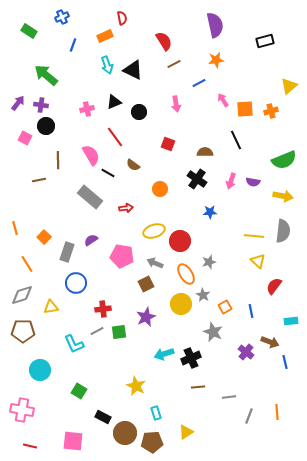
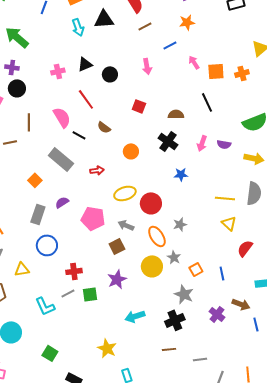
black triangle: (133, 70) -> (104, 19), moved, turned -30
orange square: (44, 237) -> (35, 180), moved
black cross: (191, 358) -> (175, 320), moved

